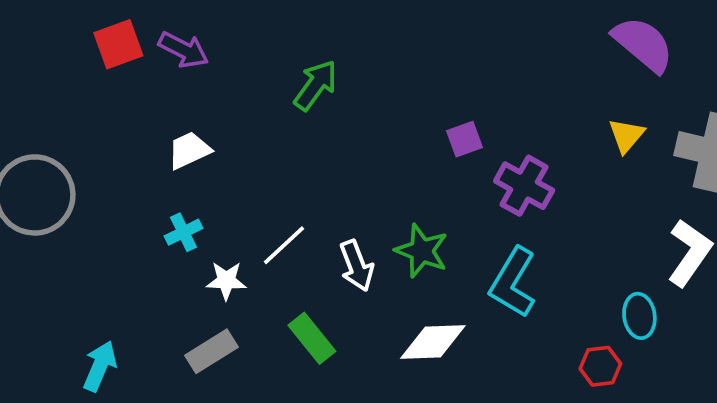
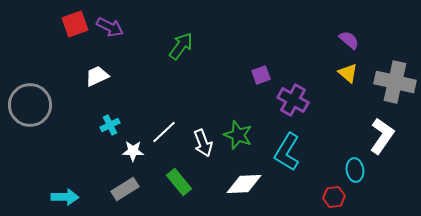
purple semicircle: (643, 44) -> (349, 40), moved, size x0.6
yellow triangle: (626, 135) -> (348, 73), turned -30
white trapezoid: (189, 150) -> (97, 76), moved
cyan arrow: (100, 366) -> (65, 197), turned 68

